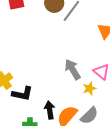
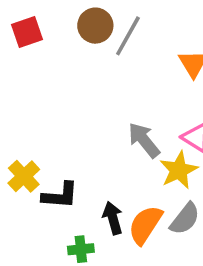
yellow star: (89, 88) -> (179, 170), size x1.5

